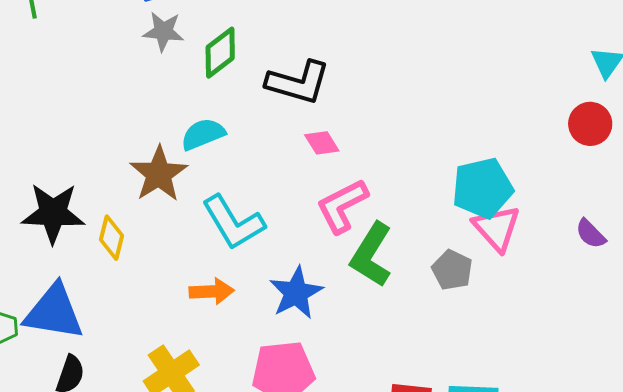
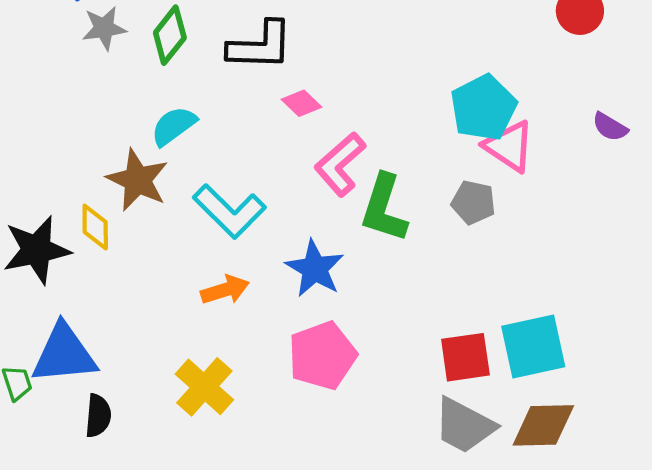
yellow diamond: (111, 238) -> (95, 227), moved

